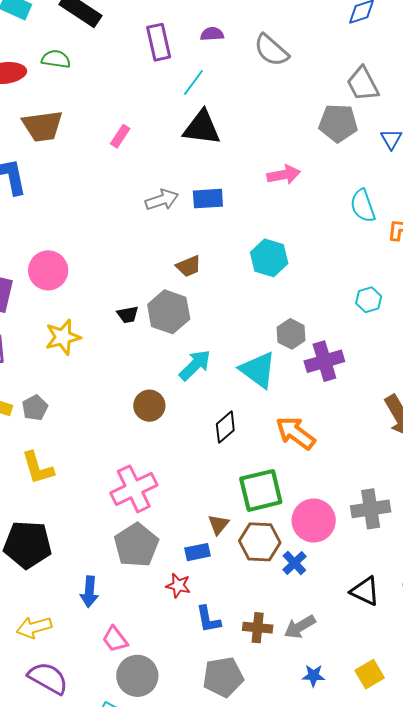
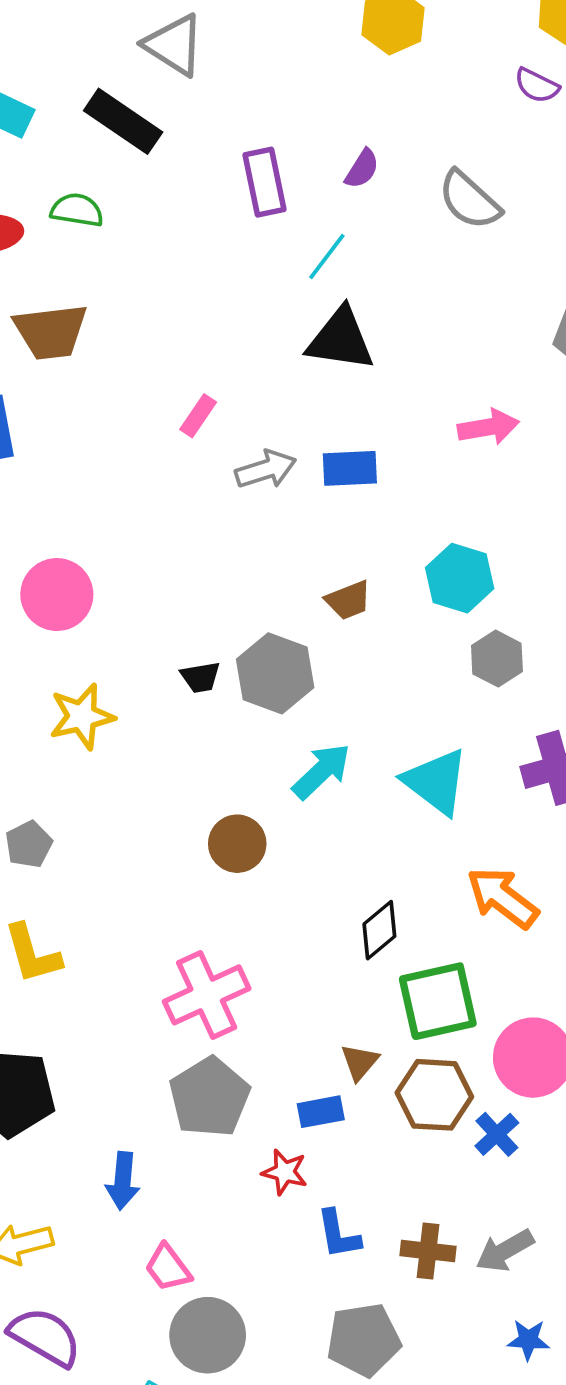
purple semicircle: (212, 34) -> (362, 169), turned 125
pink rectangle: (120, 136) -> (198, 416), moved
brown trapezoid: (189, 266) -> (348, 600), moved
gray hexagon: (291, 334) -> (497, 659), moved
black diamond: (225, 427) -> (379, 930), moved

